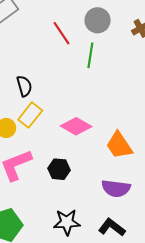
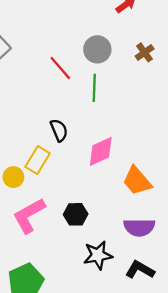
black semicircle: (24, 86) -> (59, 130), moved
pink diamond: (76, 126) -> (101, 151), moved, turned -48
black star: (67, 222) -> (98, 255), moved

